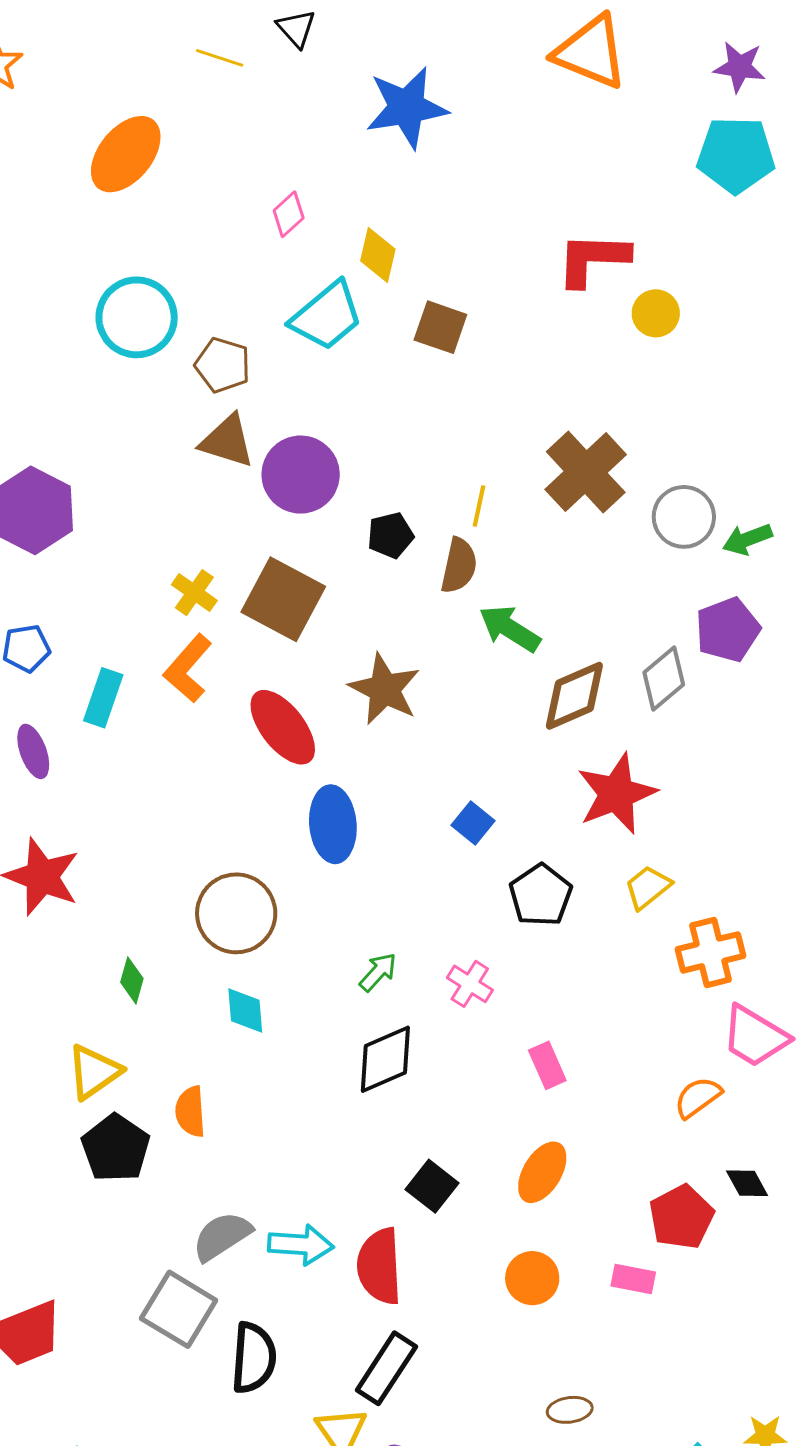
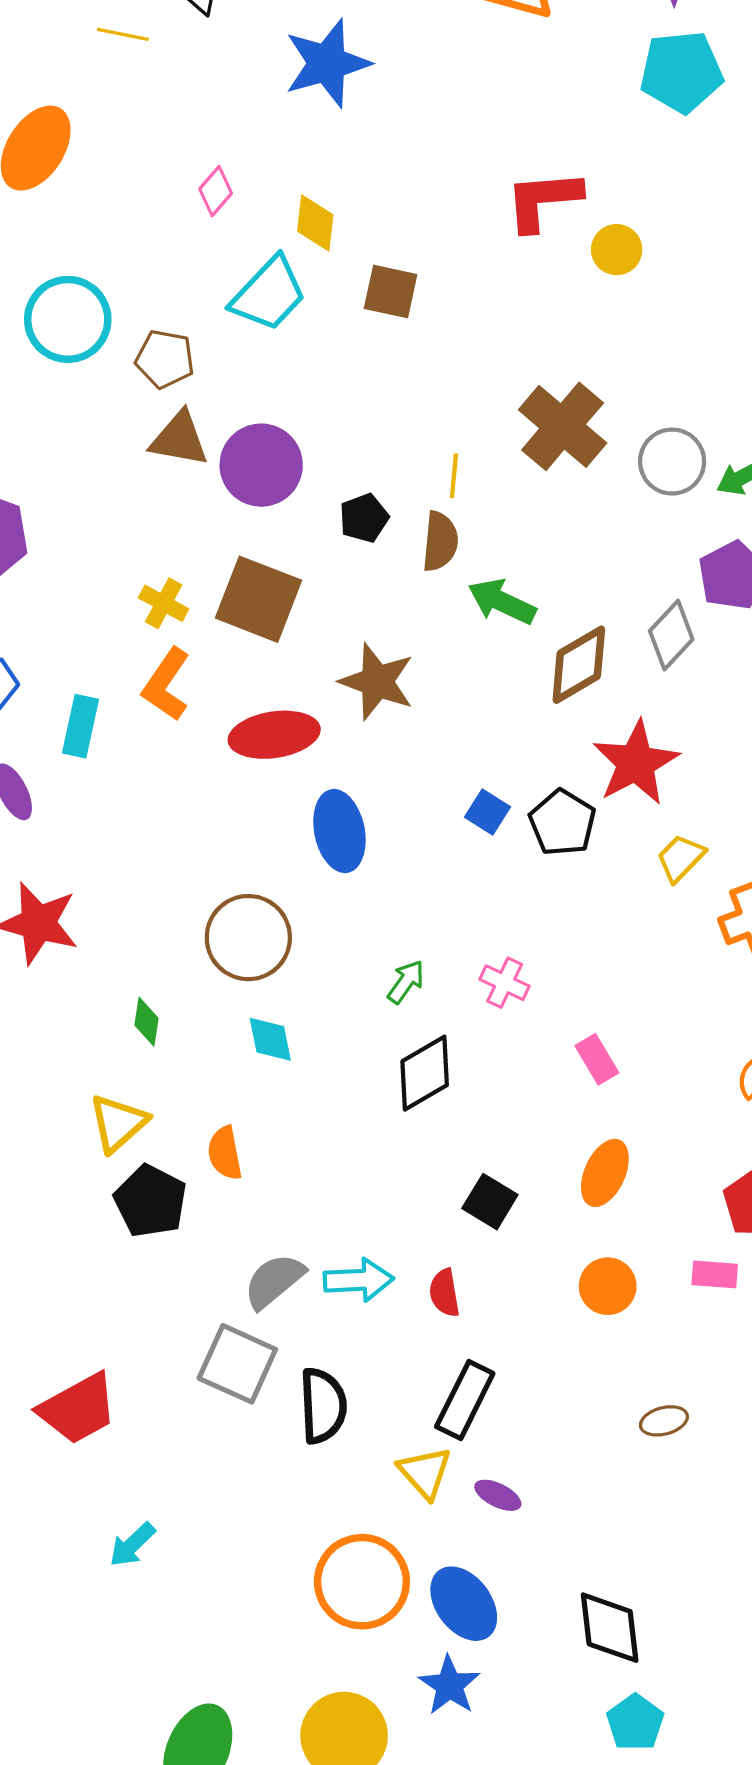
red ellipse: (283, 727) -> (274, 735), turned -54
black pentagon: (541, 895) -> (562, 823), moved
red semicircle: (379, 1266) -> (444, 1293), size x0.6

